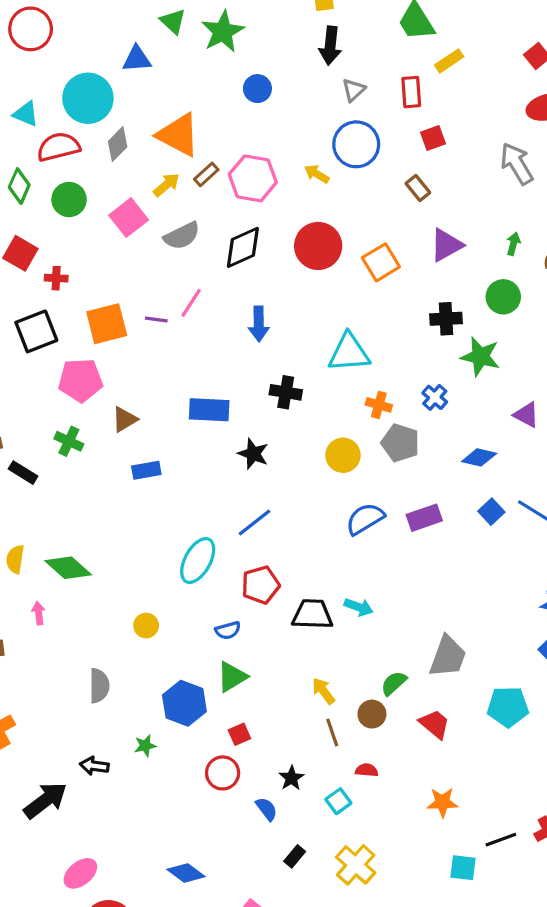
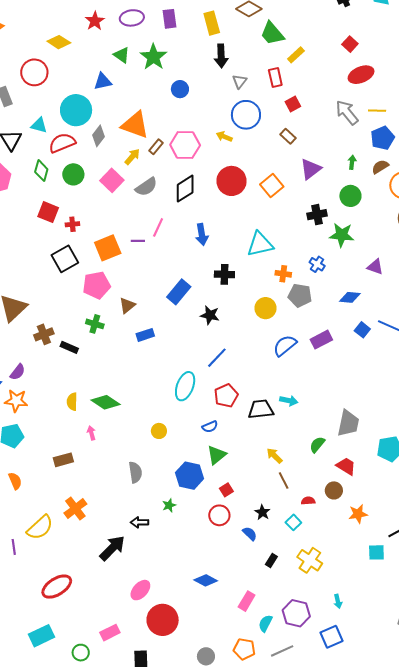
blue rectangle: (209, 410) -> (179, 292), turned -45
brown circle: (372, 714) -> (334, 490), moved

